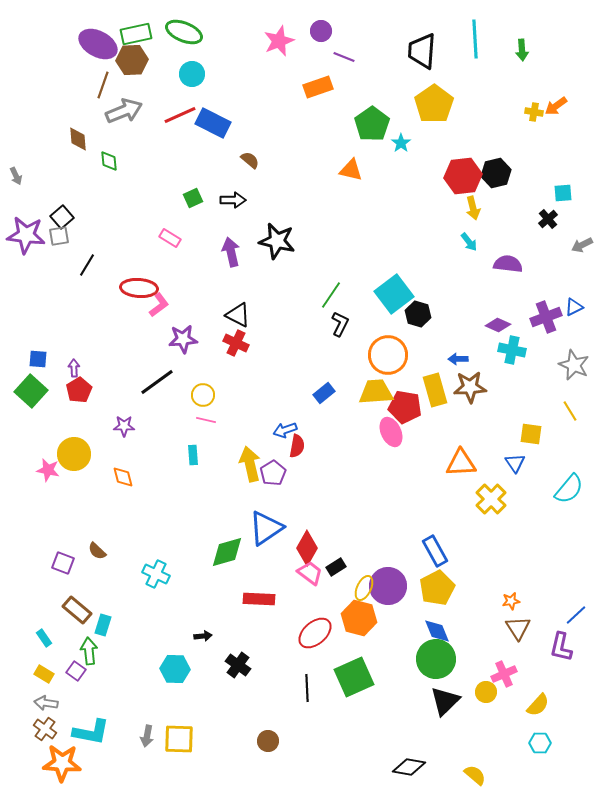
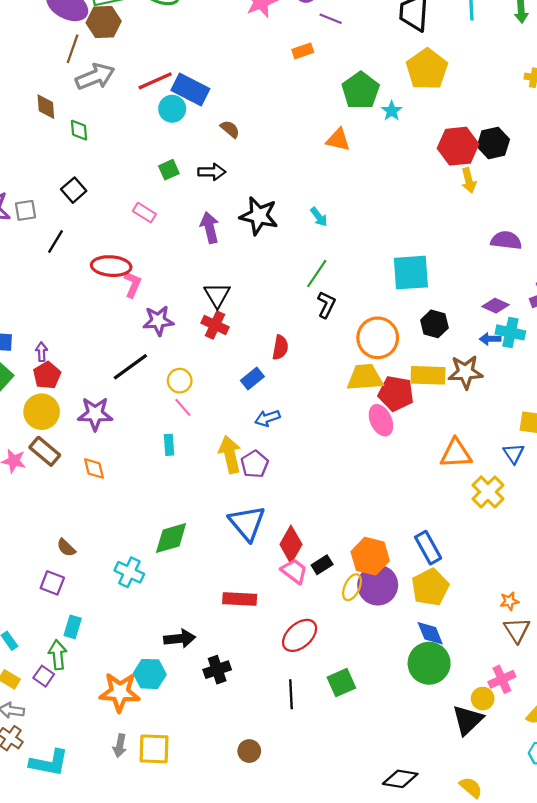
cyan circle: (192, 74) -> (172, 109), moved
orange rectangle: (318, 87) -> (303, 51), size x0.7
black square: (62, 217) -> (74, 190), moved
cyan arrow: (469, 242) -> (319, 217), moved
cyan square: (394, 294) -> (411, 273), moved, turned 33
pink L-shape: (159, 305) -> (133, 284), turned -30
black hexagon: (418, 314) -> (434, 324), moved
black triangle: (238, 315) -> (217, 295), turned 32
blue arrow: (458, 359) -> (490, 339), moved
yellow rectangle: (435, 390) -> (428, 375), turned -72
blue rectangle: (324, 393) -> (252, 378), moved
pink line: (206, 420) -> (183, 407), turned 36
purple star: (124, 426) -> (95, 414), size x1.5
red semicircle: (297, 446) -> (280, 347), moved
yellow circle: (74, 454) -> (42, 412), moved
blue triangle: (266, 528) -> (247, 523), turned -36
green diamond: (227, 552) -> (171, 538), moved
purple square: (63, 563) -> (52, 583), moved
brown rectangle: (77, 610) -> (45, 451), moved
orange hexagon: (359, 618) -> (370, 556), moved
black arrow: (203, 636) -> (180, 639), size x1.6
black cross: (238, 665) -> (217, 670), turned 35
green square: (354, 677) -> (341, 683), size x0.7
black triangle: (445, 701) -> (468, 720), moved
cyan L-shape: (91, 732) -> (49, 763), moved
orange star: (62, 763) -> (120, 692), moved

